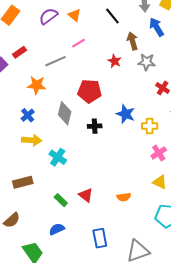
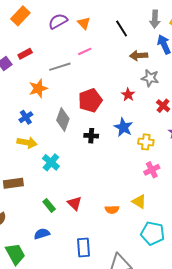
brown arrow: (132, 41) -> (139, 56), turned -84
red star: (115, 61) -> (128, 95), moved
orange star: (37, 85) -> (38, 88), turned -30
red pentagon: (90, 91) -> (90, 100), turned -30
yellow triangle: (160, 182) -> (139, 202), moved

